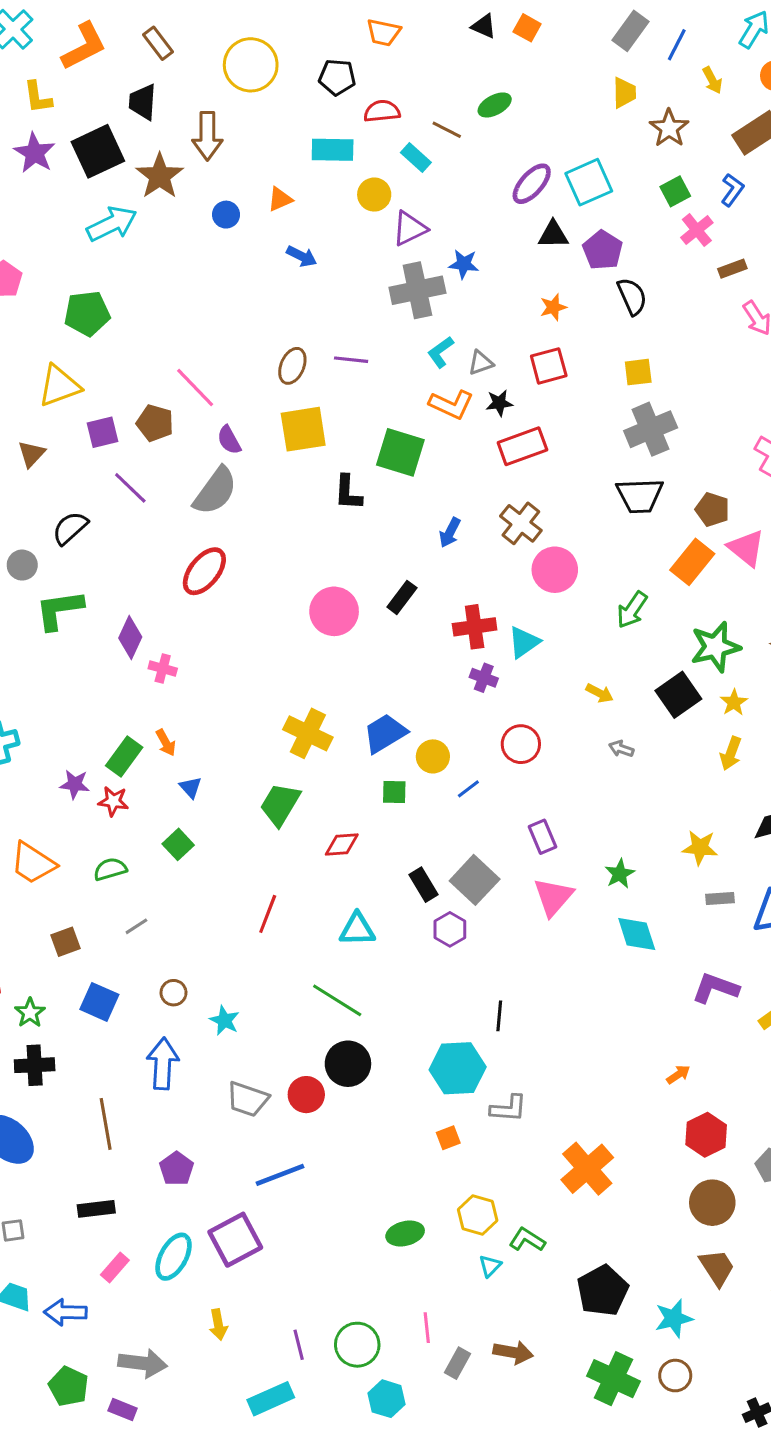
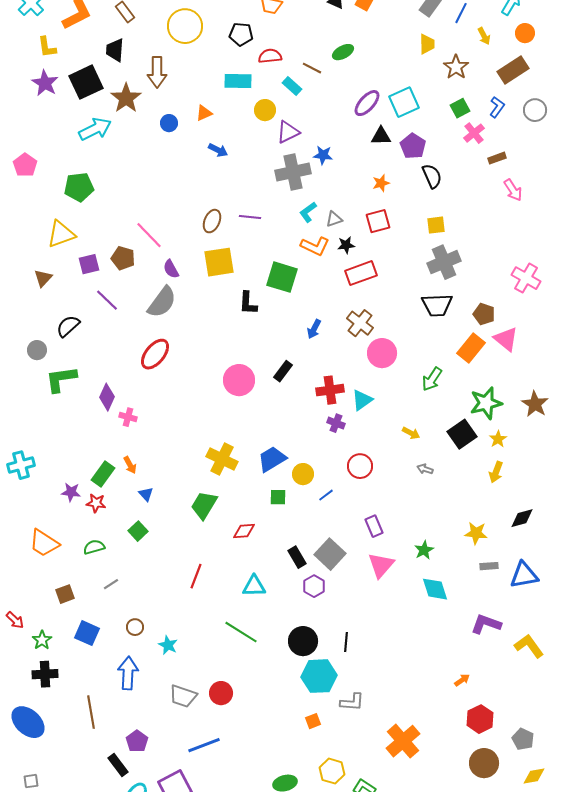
black circle: (348, 1064) -> (303, 641), moved
black rectangle: (96, 1209) -> (118, 765), moved, turned 60

